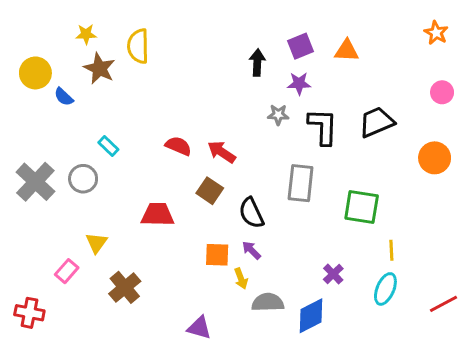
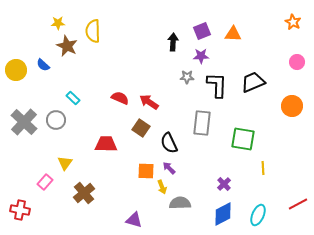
yellow circle: (35, 73) -> (16, 70), moved
cyan ellipse: (385, 289) -> (258, 215), moved
blue diamond: (311, 316) -> (223, 214), moved

